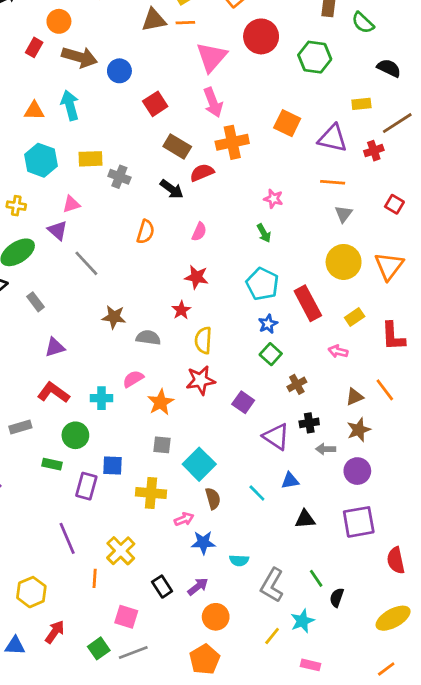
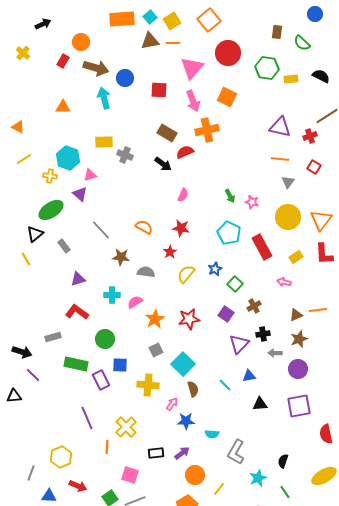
red square: (155, 104) -> (159, 90), moved, turned 36
yellow rectangle: (361, 104) -> (291, 79), moved
cyan arrow: (70, 105) -> (104, 98), moved
orange square: (287, 123) -> (227, 97), moved
cyan hexagon: (41, 160) -> (68, 158), moved
pink star: (273, 199) -> (252, 202), moved
red square: (394, 204) -> (314, 167), moved
orange semicircle: (146, 232) -> (144, 227), moved, turned -78
gray line: (86, 263) -> (101, 230), moved
blue star: (268, 324) -> (215, 269), moved
red L-shape: (393, 336) -> (324, 254), moved
yellow semicircle: (203, 340) -> (186, 274), turned 36
red star: (201, 380) -> (189, 319), moved
orange line: (385, 390) -> (318, 310), turned -60
cyan cross: (102, 398) -> (112, 295), moved
purple square: (243, 402) -> (226, 314), moved
green circle: (75, 435) -> (105, 339), moved
purple triangle: (276, 437) -> (239, 344), turned 40
gray square: (162, 445) -> (156, 350), turned -32
green rectangle: (52, 464) -> (76, 364), size x1.6
purple rectangle: (86, 486) -> (101, 380), turned -42
pink arrow: (184, 519) -> (172, 404), turned -32
green line: (316, 578) -> (285, 492), moved
black rectangle: (162, 587) -> (156, 453), turned -63
red arrow: (55, 632) -> (78, 486), turned 78
yellow line: (272, 636) -> (219, 489), moved

